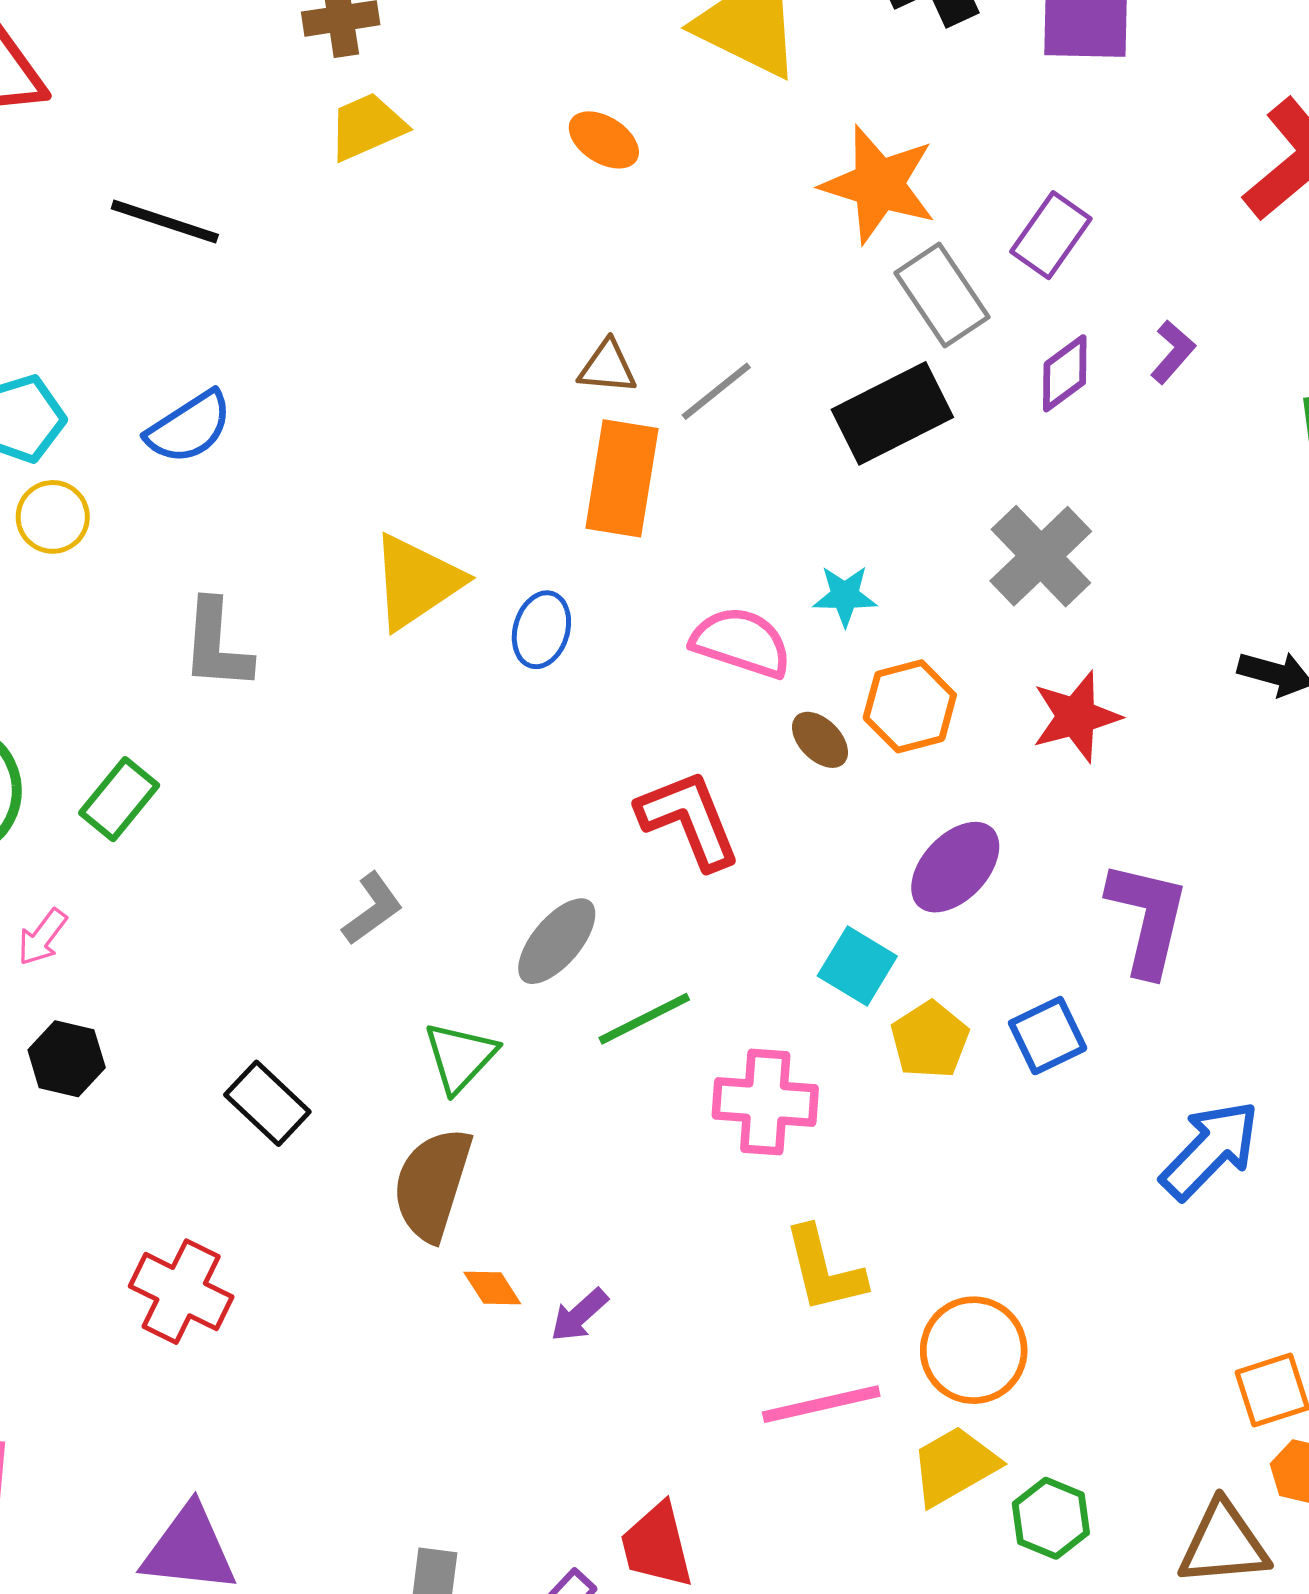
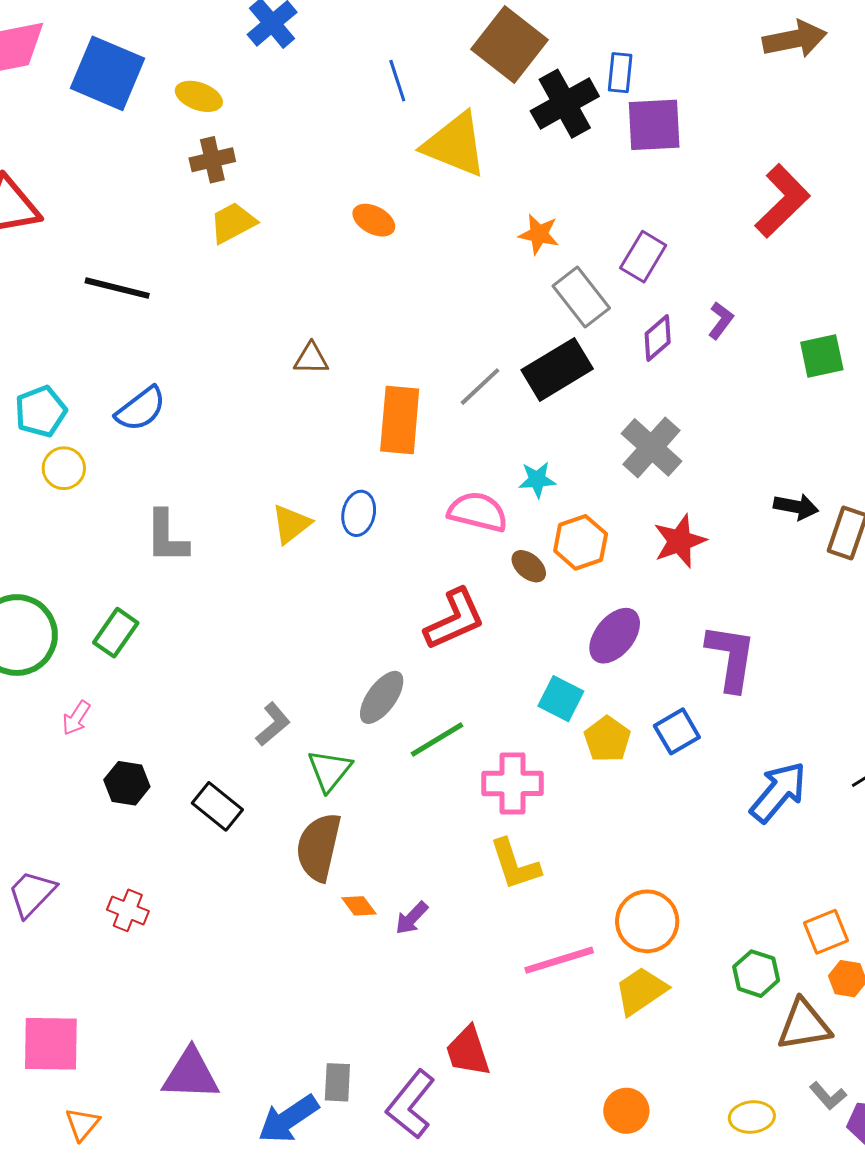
orange star: (879, 184) -> (539, 234), size x0.6
brown triangle: (607, 367) -> (311, 359), moved
gray line: (716, 391) -> (480, 387), moved
yellow triangle: (416, 582) -> (291, 524), moved, size x0.7
red L-shape: (689, 819) -> (455, 619), turned 92
gray L-shape: (372, 909) -> (273, 724), moved
black hexagon: (67, 1059) -> (127, 783), moved
yellow L-shape: (824, 1270) -> (515, 864), moved
red cross: (181, 1292) -> (128, 910), moved, size x0.7
green hexagon: (1051, 1518) -> (756, 974), moved

